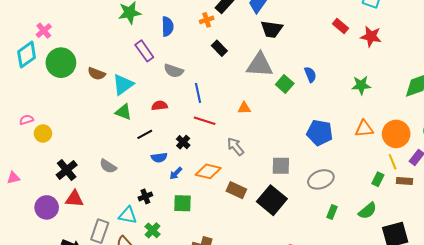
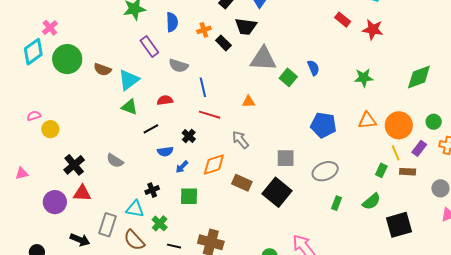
orange cross: (207, 20) -> (204, 30), moved
black trapezoid: (272, 29) -> (246, 27), moved
orange diamond: (208, 171) -> (214, 165), turned -30

